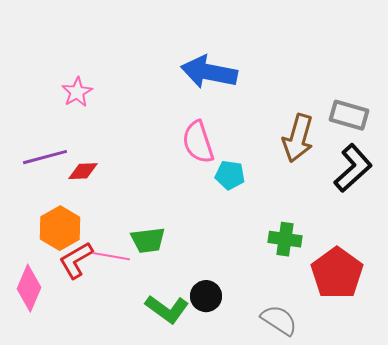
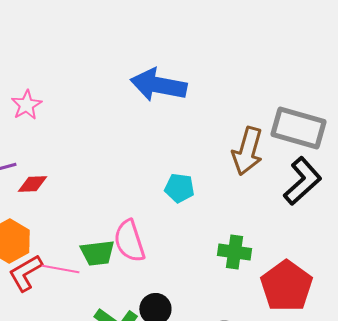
gray rectangle: (349, 115) -> (298, 128), size x1.4
pink semicircle: (198, 142) -> (129, 241), moved

